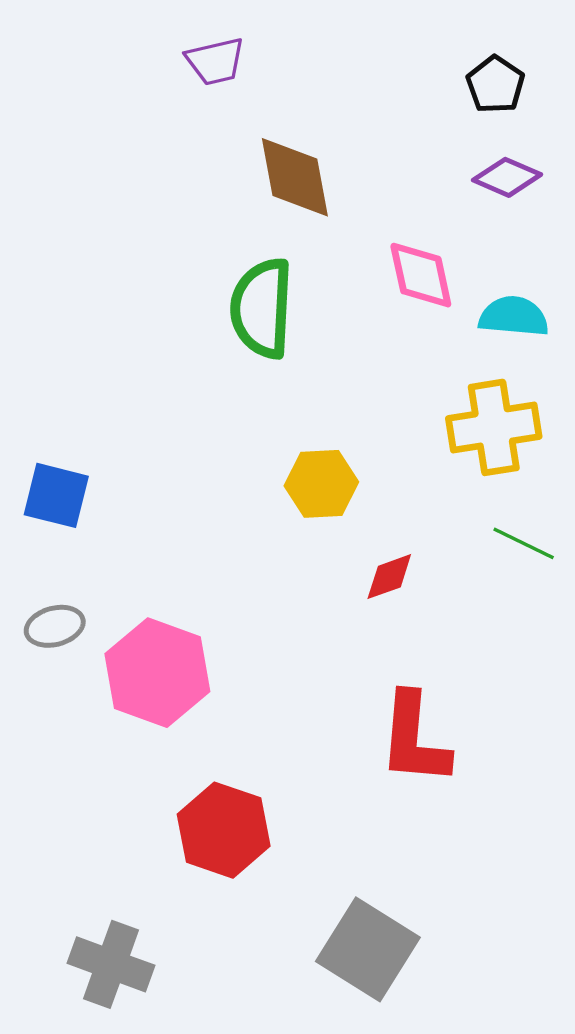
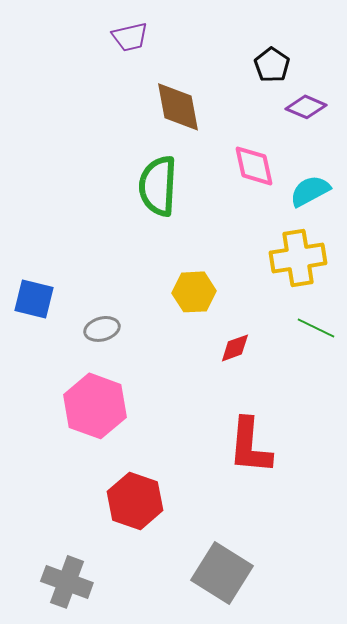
black pentagon: (495, 84) -> (272, 65), moved
cyan semicircle: (514, 316) -> (310, 191), turned -33
gray ellipse: (55, 626) -> (102, 329), moved

